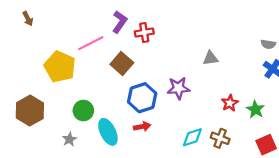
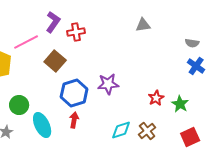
gray triangle: (211, 58) -> (143, 25), moved
red arrow: (142, 127) -> (74, 120), turned -70
brown cross: (220, 138) -> (147, 131), turned 30

